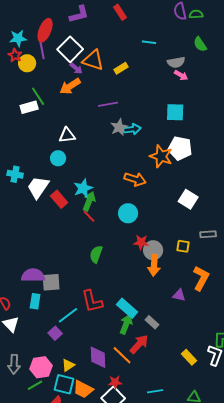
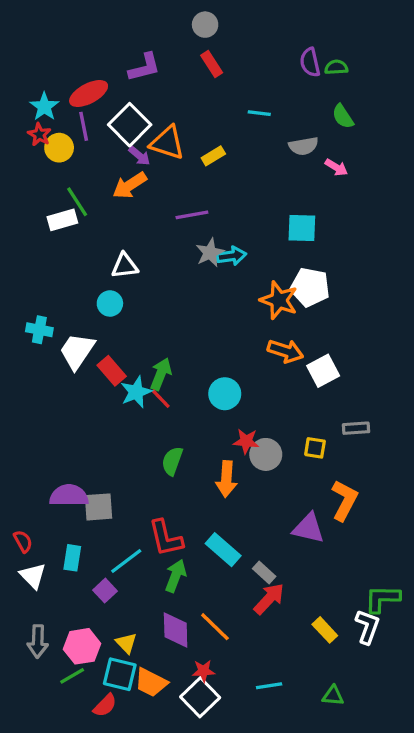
red ellipse: (45, 30) -> (89, 94), turned 40
cyan star: (18, 38) -> (44, 107), turned -30
pink arrow: (181, 75) -> (336, 167), moved
orange arrow: (135, 179) -> (285, 351), moved
cyan star: (83, 188) -> (136, 392), moved
white square: (188, 199) -> (323, 371), turned 30
orange arrow: (154, 265) -> (226, 479), moved
purple triangle: (179, 295) -> (308, 528), size x1.5
cyan rectangle: (35, 301) -> (72, 558), moved
green arrow: (126, 324) -> (176, 576), moved
red arrow: (139, 344) -> (269, 599), moved
yellow triangle: (68, 365) -> (126, 643), turned -40

